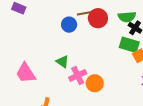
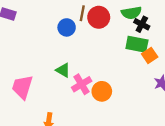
brown line: (84, 13) -> (82, 13), turned -64
pink trapezoid: (26, 73) -> (22, 87), turned 55

